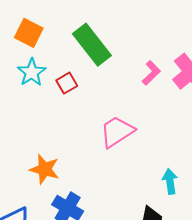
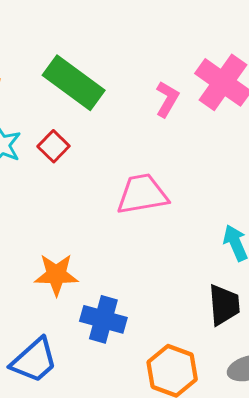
pink trapezoid: (117, 132) -> (142, 194), turned 39

